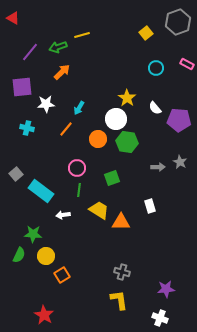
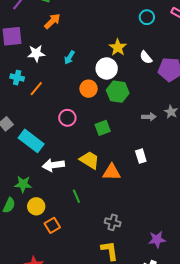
orange line: (66, 129) -> (36, 89), moved
green line: (79, 190) -> (76, 196), moved, turned -32
white arrow: (63, 215) -> (53, 165), size x1.5

